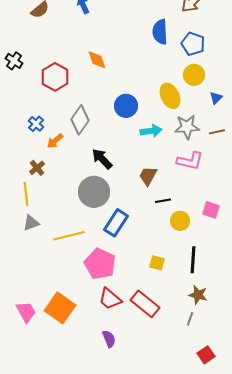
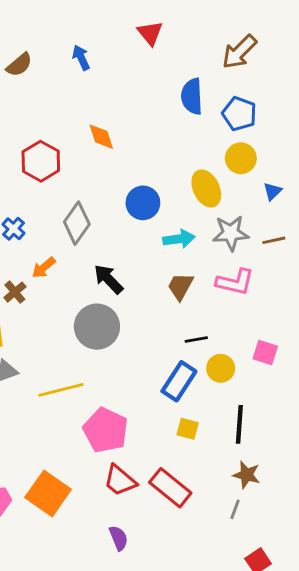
orange arrow: (55, 141) -> (44, 268), moved
brown trapezoid: (148, 176) -> (180, 286), moved
blue rectangle: (116, 223) -> (179, 381), moved

